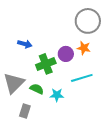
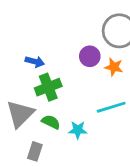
purple circle: (66, 54) -> (90, 56), moved
green cross: (46, 64) -> (48, 87), moved

